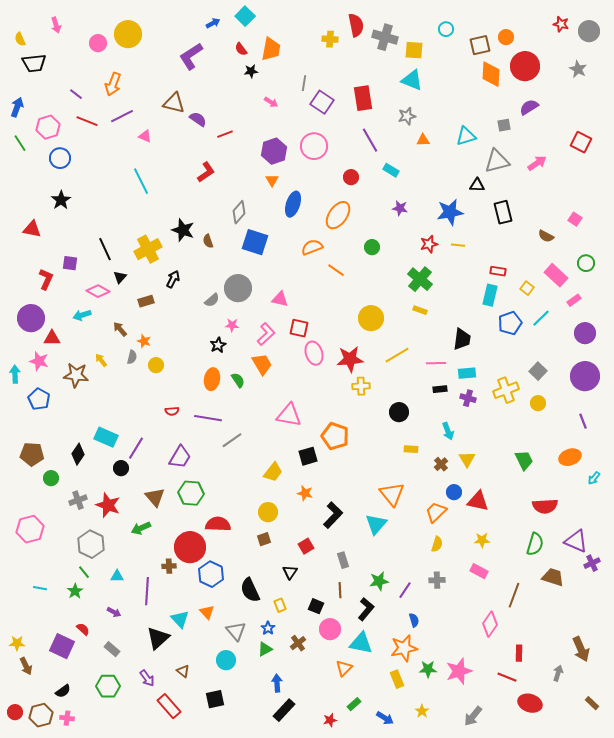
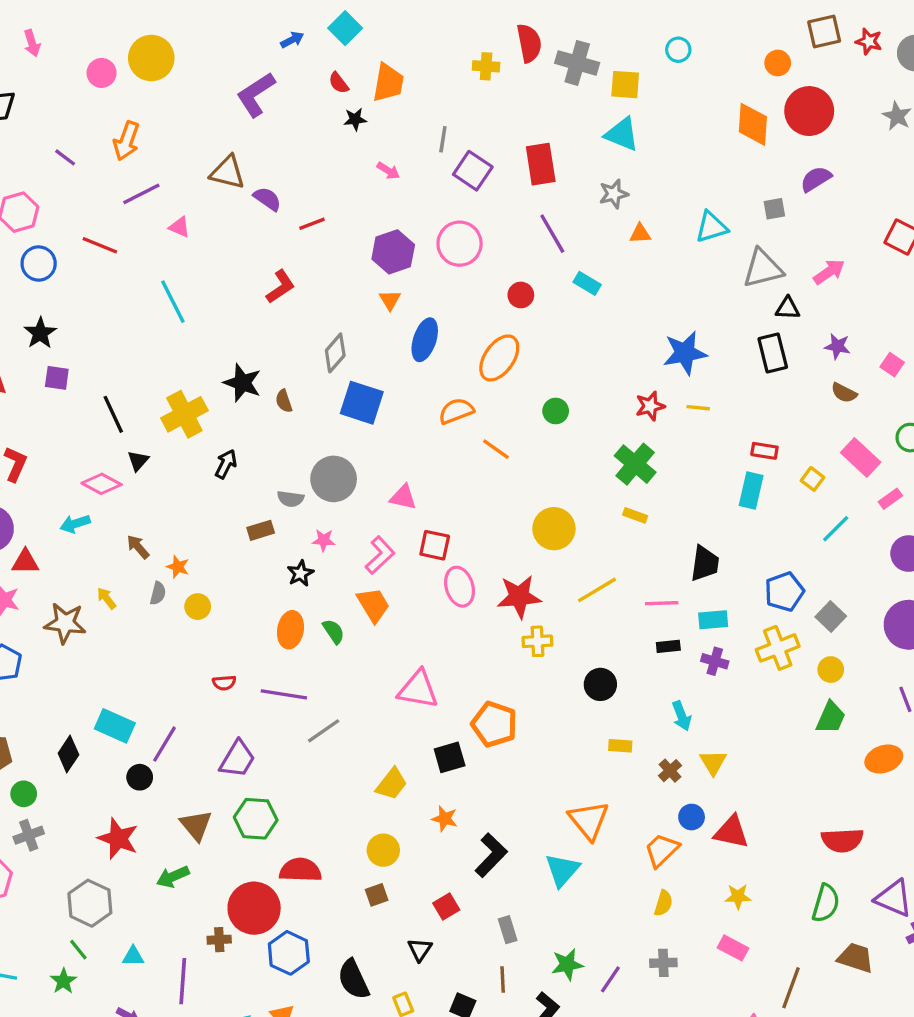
brown square: (480, 45) -> (824, 31), moved
red line: (87, 121) -> (100, 245), moved
black triangle: (477, 185) -> (788, 308), moved
purple star: (400, 208) -> (837, 346), moved
purple square: (70, 263) -> (57, 378), moved
gray semicircle: (212, 300) -> (290, 499), turned 49
brown rectangle: (146, 301) -> (261, 530), moved
blue pentagon: (510, 323) -> (784, 592), moved
green trapezoid: (524, 460) -> (831, 718), moved, turned 50
gray cross: (78, 500) -> (29, 835), moved

